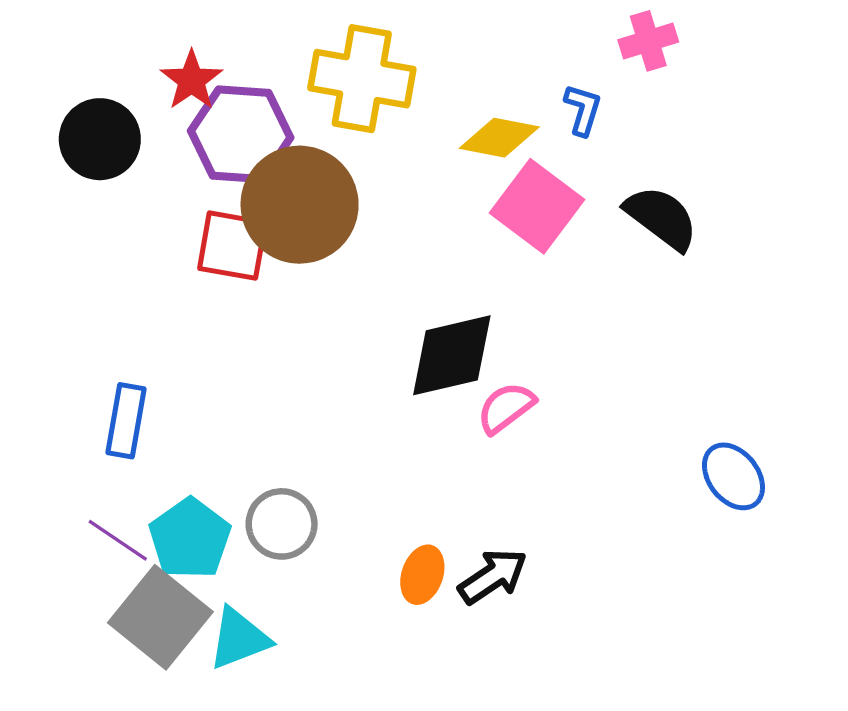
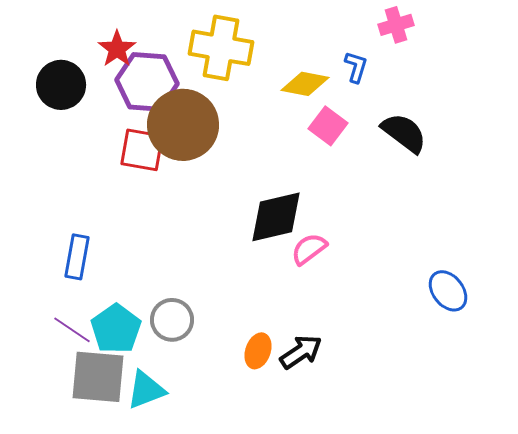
pink square: (537, 206) -> (328, 126), size x0.7
gray square: (160, 617) -> (98, 377), turned -34

